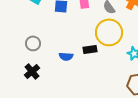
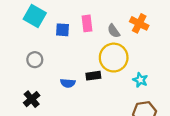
gray circle: (33, 43) -> (35, 60), moved

